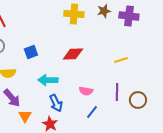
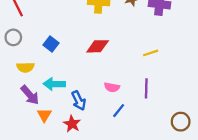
blue square: (31, 52) -> (51, 44), turned -32
cyan arrow: (48, 80) -> (54, 84), moved
brown circle: (138, 100) -> (181, 122), moved

